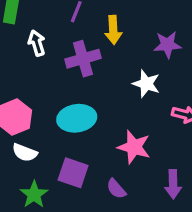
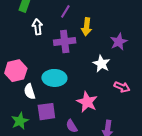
purple star: (167, 45) -> (119, 42), turned -30
white semicircle: (25, 153) -> (30, 91), moved, turned 42
purple square: (73, 173) -> (46, 112), turned -36

